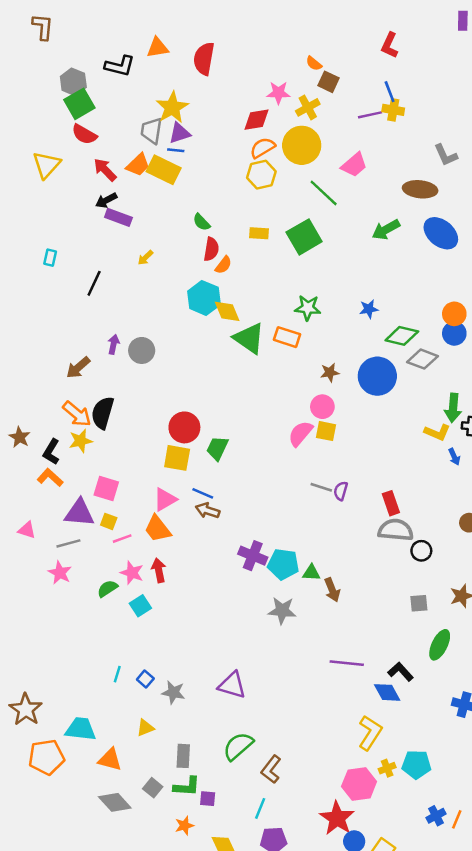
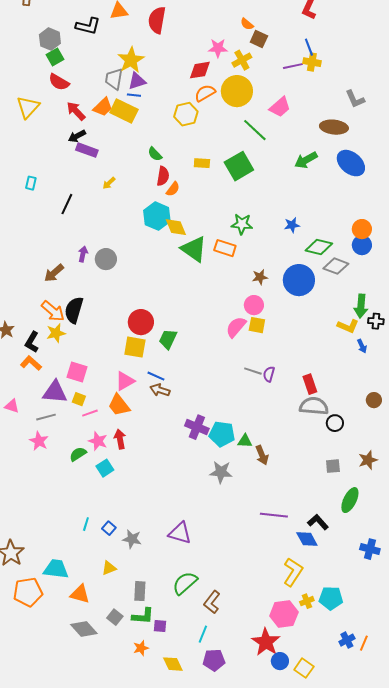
green square: (79, 104) -> (55, 57), size x0.7
yellow hexagon: (261, 175) -> (186, 114), moved

